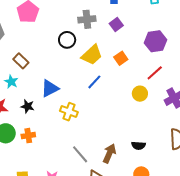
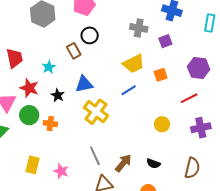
black circle: (67, 40) -> (90, 35), moved
brown rectangle: (21, 61) -> (74, 51), moved
yellow circle: (140, 94) -> (162, 124), moved
yellow cross: (69, 112) -> (96, 112), size x1.4

